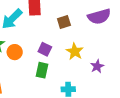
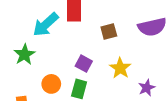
orange circle: (15, 52) -> (51, 84), moved

